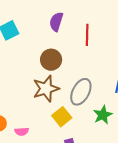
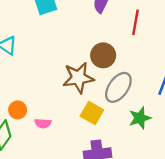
brown circle: (51, 60) -> (103, 55), moved
yellow square: (62, 117) -> (92, 113), turned -30

